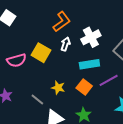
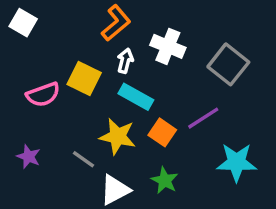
white cross: (91, 37) -> (168, 46), turned -36
cyan rectangle: (89, 64) -> (136, 97), moved, turned 42
yellow star: (58, 88) -> (118, 136), size x1.5

